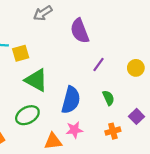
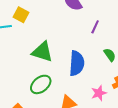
yellow square: (21, 53) -> (21, 15), moved, turned -35
pink star: (74, 130) -> (99, 93), moved

